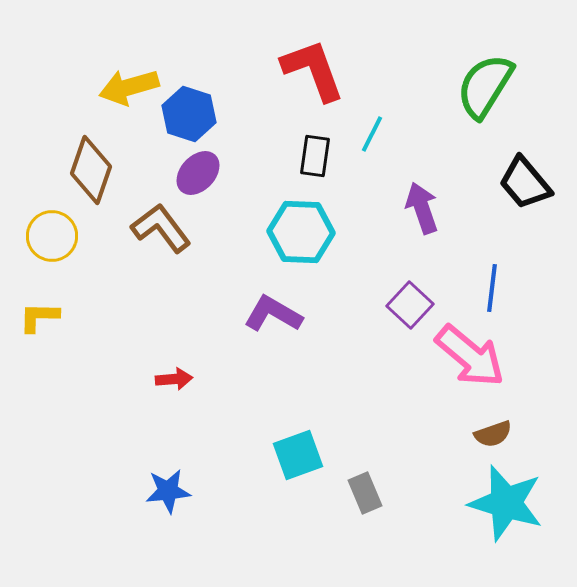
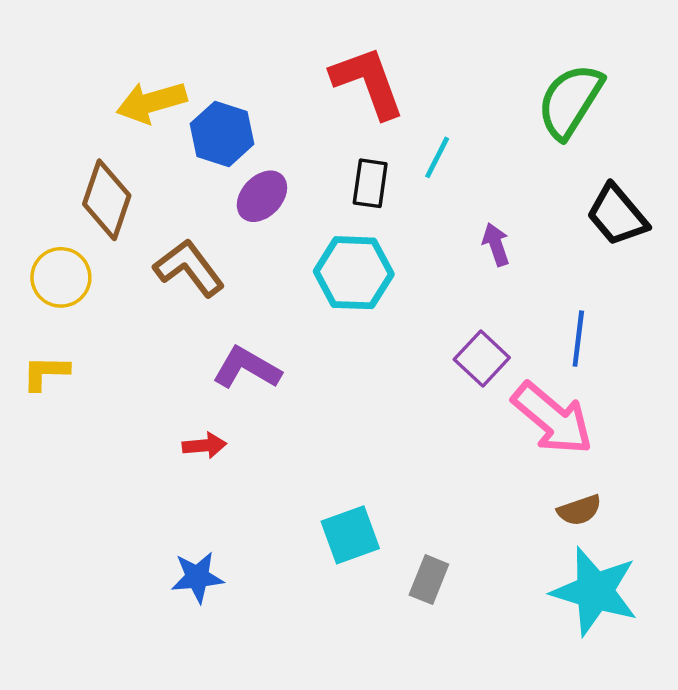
purple ellipse: (198, 173) -> (262, 196), moved
purple arrow: (422, 208) -> (496, 244), size x0.7
purple L-shape: (273, 314) -> (247, 368), moved
gray rectangle: (365, 493) -> (429, 580), turned 45

